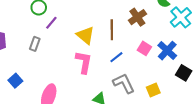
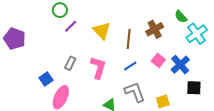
yellow triangle: (85, 35) -> (102, 31), moved
gray rectangle: (35, 44) -> (70, 63), moved
black square: (184, 73) -> (194, 88), turned -35
blue square: (15, 81) -> (46, 79), moved

